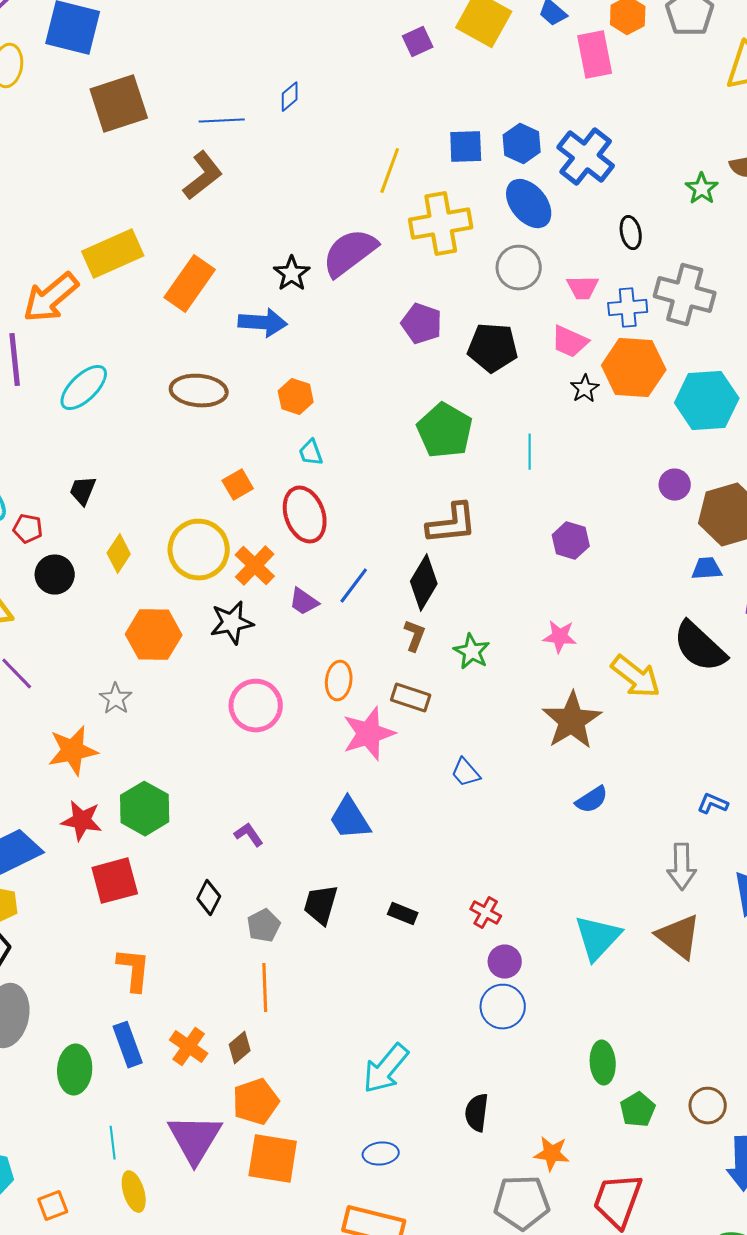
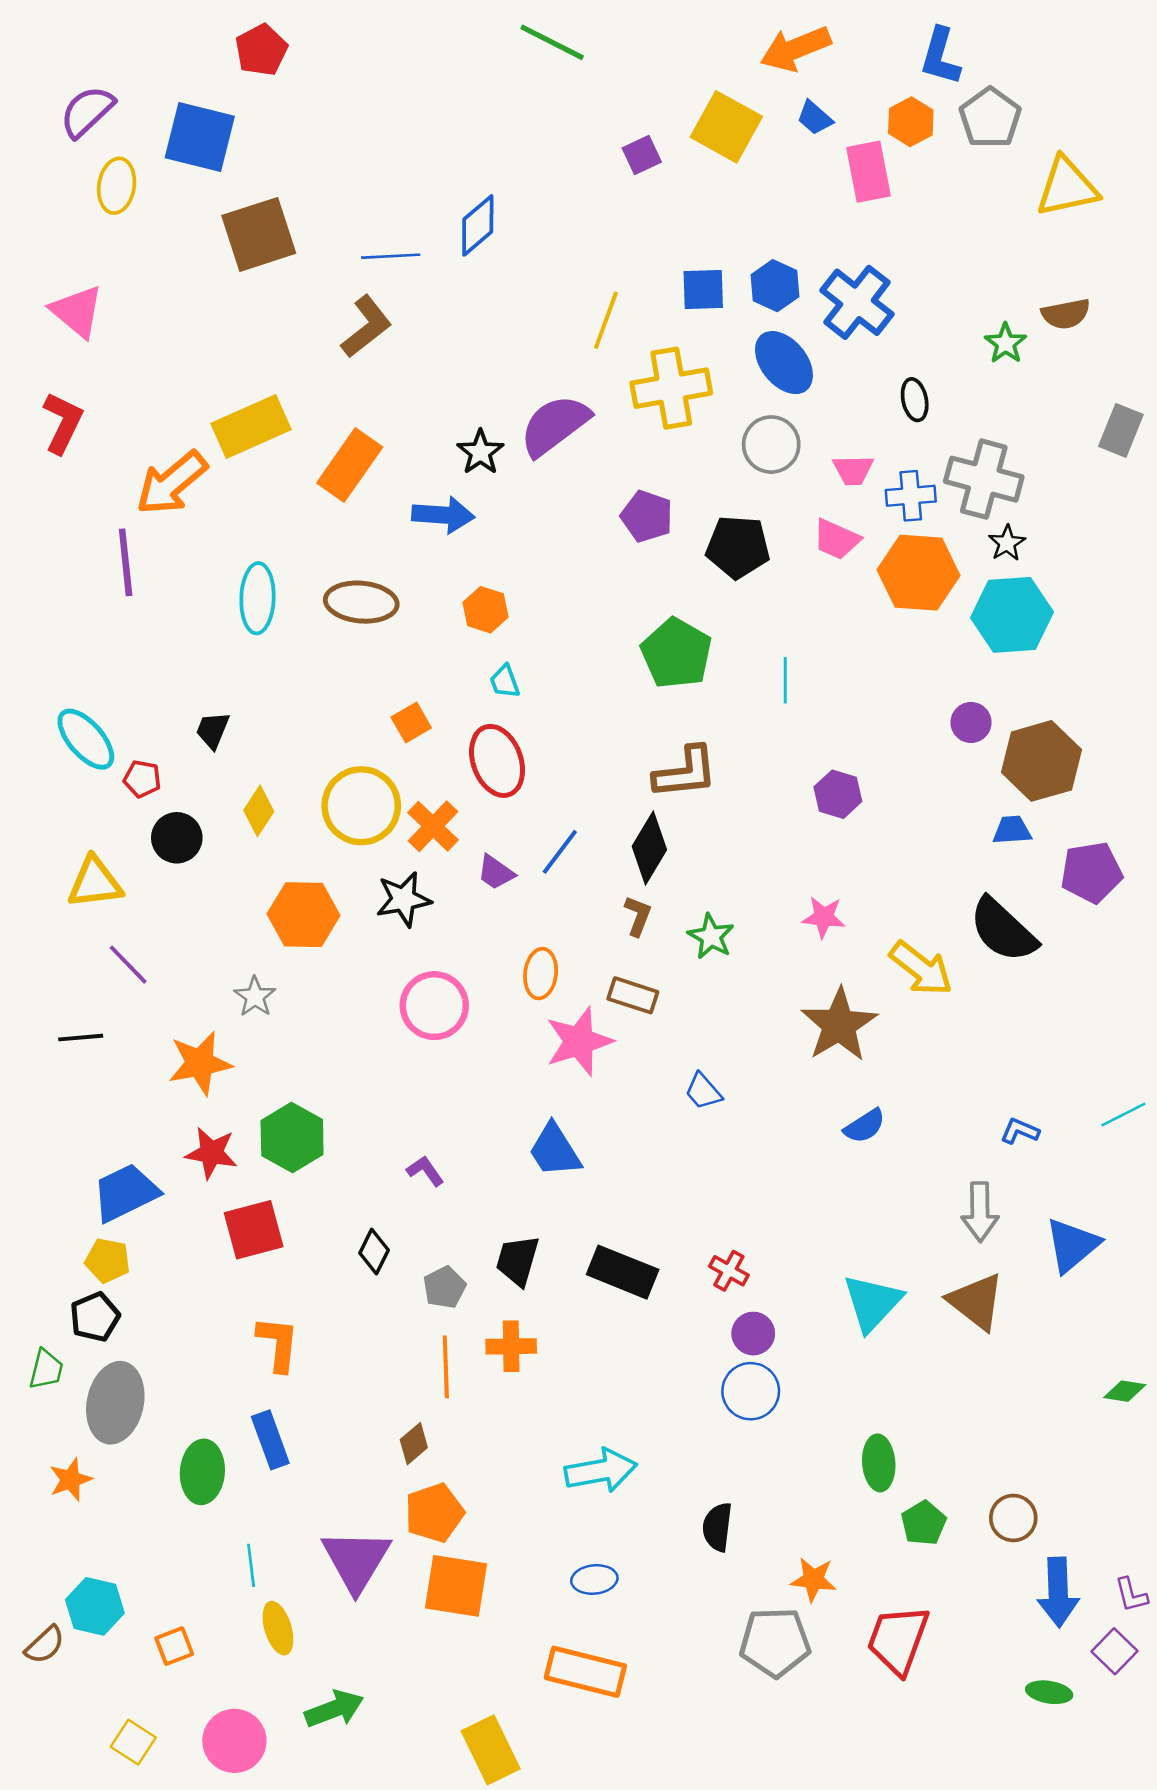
blue diamond: (290, 97) -> (478, 225), size x1.6
cyan ellipse: (84, 388) -> (257, 598), moved, turned -44
black star: (585, 389) -> (1007, 543), moved
black rectangle: (403, 914) -> (623, 1272), size x1.8
orange cross: (189, 1047) -> (511, 1346), moved, turned -36
cyan arrow: (386, 1069) -> (601, 1471), turned -140

